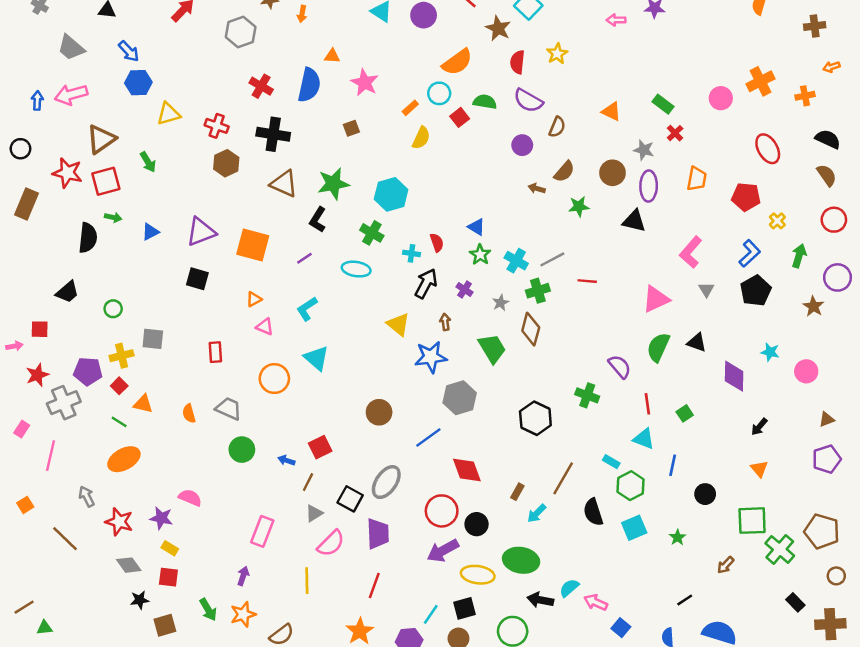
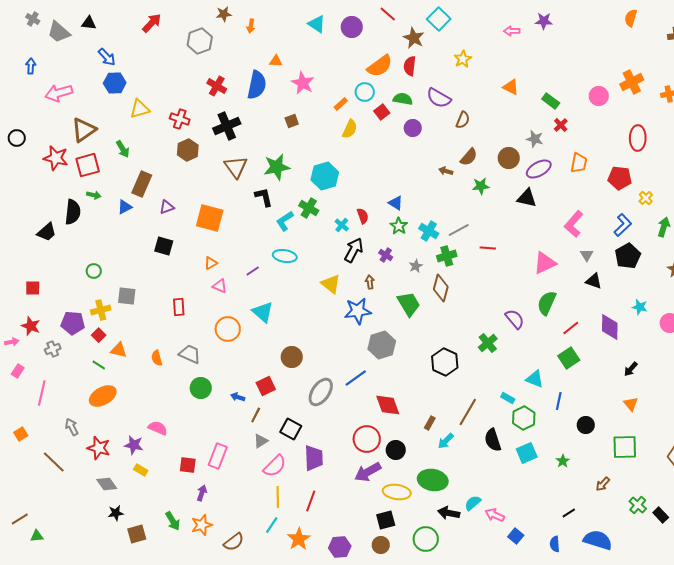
gray trapezoid: (71, 48) -> (59, 32), moved
red semicircle: (517, 62) -> (410, 66), moved
blue arrow: (37, 101) -> (31, 66), moved
orange triangle: (611, 111) -> (511, 87), moved
black cross: (273, 134) -> (227, 126), turned -32
purple circle: (522, 145) -> (413, 128), moved
red ellipse: (768, 149) -> (638, 138), turned 30
brown triangle: (284, 184) -> (236, 167), turned 30
purple ellipse: (649, 186) -> (539, 169), turned 60
brown rectangle: (26, 204) -> (142, 184), moved
black L-shape: (318, 220) -> (264, 197), turned 135
purple triangle: (201, 232) -> (167, 207), size x0.6
cyan cross: (412, 253) -> (342, 225), turned 32
purple line: (304, 258) -> (253, 271), moved
cyan ellipse: (356, 269) -> (285, 256), moved
black trapezoid: (67, 292) -> (47, 232), moved
cyan L-shape: (307, 309) -> (285, 221), moved
black triangle: (697, 342) -> (594, 281), moved
pink arrow: (14, 346) -> (12, 342), moved
red star: (37, 375) -> (31, 326), turned -30
green cross: (587, 395) -> (488, 343), turned 30
gray cross: (64, 403) -> (53, 349), size x0.6
red line: (647, 404) -> (571, 328), moved, turned 60
brown circle: (379, 412) -> (292, 357), moved
green square: (685, 413) -> (569, 358), size x1.5
gray ellipse: (386, 482) -> (321, 392), moved
green cross: (780, 549) -> (638, 505), moved, size x0.7
red square: (168, 577) -> (188, 465), moved
yellow line: (307, 581) -> (278, 497), moved
cyan line: (431, 614) -> (272, 525), moved

